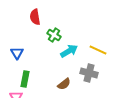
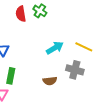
green cross: (54, 35) -> (40, 11), moved
brown semicircle: (64, 84) -> (50, 81), turned 32

